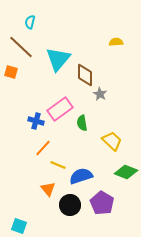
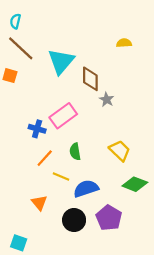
cyan semicircle: (30, 22) -> (15, 21), moved
green semicircle: (82, 123) -> (75, 152), moved
orange triangle: (48, 189) -> (39, 203), moved

